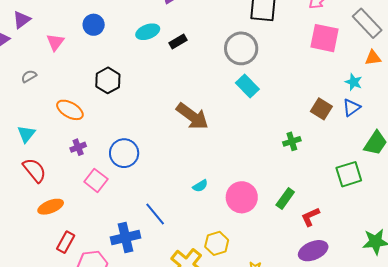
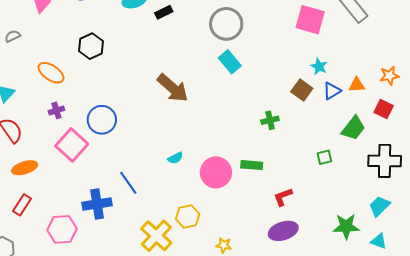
orange triangle: (373, 58) -> (357, 85), moved
cyan star: (354, 82) -> (319, 66), moved
green square: (349, 174) -> (324, 157), size x0.6
pink square: (96, 180) -> (72, 145), size x1.4
green rectangle: (285, 198) -> (252, 165), moved, turned 55
red rectangle: (66, 242) -> (22, 205), moved

